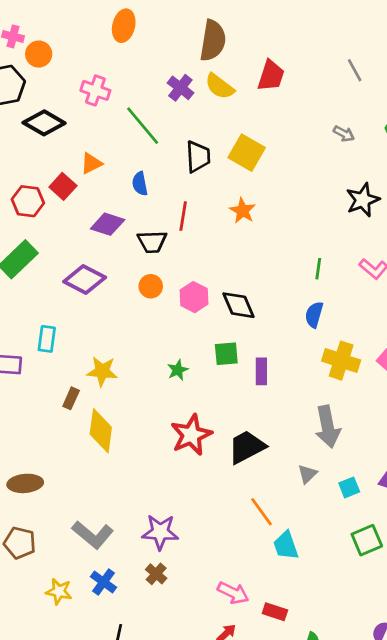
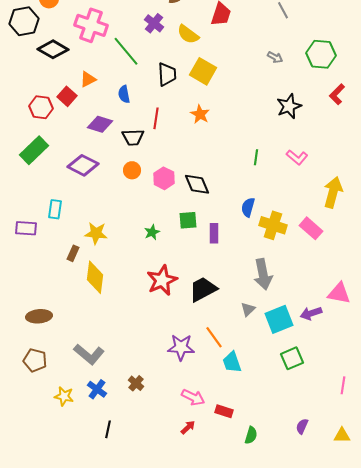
yellow semicircle: (220, 86) -> (188, 34), moved
pink cross: (95, 90) -> (91, 25), size x1.5
blue semicircle: (314, 315) -> (248, 207), moved
cyan square: (349, 487) -> (279, 319), size x1.8
purple star: (160, 532) -> (181, 347), moved

